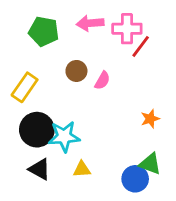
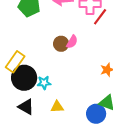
brown circle: (76, 71) -> (61, 44), moved
yellow rectangle: (25, 87) -> (15, 62), moved
cyan star: (64, 136) -> (44, 83), size x0.6

